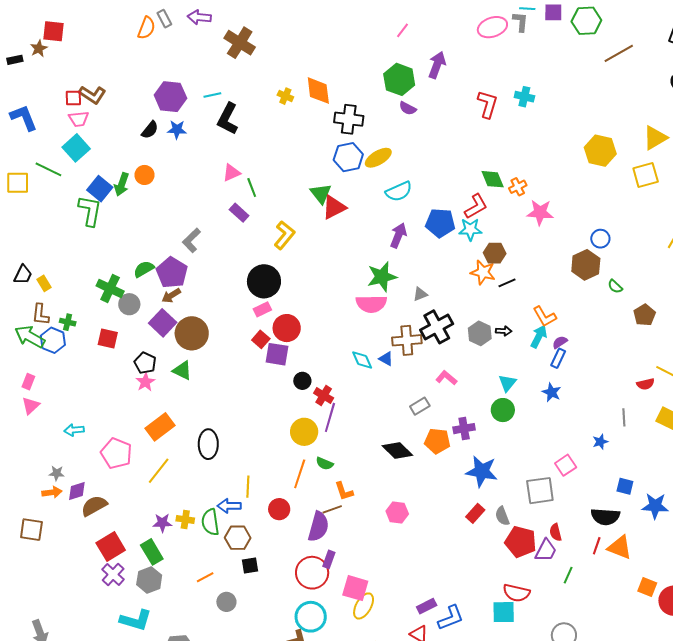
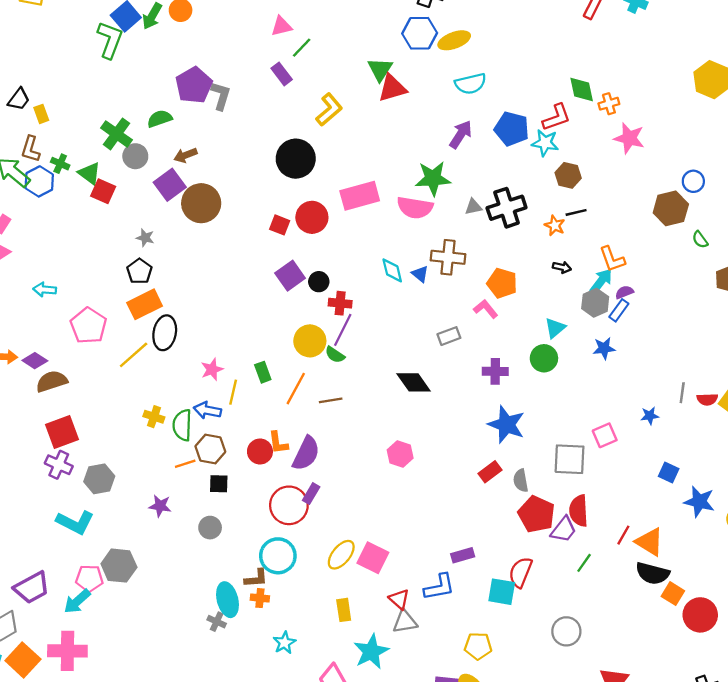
green line: (252, 188) -> (302, 48), turned 54
gray L-shape: (191, 240) -> (221, 96), turned 140
orange star: (483, 272) -> (555, 225), moved, size x0.7
purple pentagon: (172, 273) -> (194, 85), moved
pink rectangle: (262, 309) -> (360, 196), moved, size x1.8
black cross: (437, 327) -> (507, 208), moved
gray hexagon: (480, 333) -> (595, 303), moved
red square: (261, 339) -> (280, 225), turned -30
purple square: (277, 354) -> (290, 276), moved, turned 35
black pentagon: (145, 363) -> (139, 271), moved
green triangle: (182, 370) -> (89, 173), moved
pink star: (145, 382) -> (212, 369), moved
red semicircle: (645, 384) -> (707, 399), moved
blue star: (552, 392) -> (604, 348), turned 30
red cross: (324, 396) -> (340, 303), turned -36
orange pentagon: (437, 441) -> (502, 283), moved
black ellipse: (208, 444) -> (165, 333), moved
green semicircle: (325, 464) -> (335, 355), moved
gray star: (57, 473) -> (145, 238), moved
purple diamond: (77, 491) -> (35, 361), turned 40
orange L-shape: (344, 491) -> (278, 443), moved
red circle: (279, 509) -> (260, 452), moved
brown line: (332, 509) -> (331, 400), moved
black semicircle: (605, 517) -> (653, 573), moved
purple star: (162, 523) -> (160, 506), moved
red semicircle: (556, 532) -> (579, 511), size x1.5
green rectangle: (152, 552) -> (263, 372), moved, size x0.7
purple cross: (113, 574) -> (59, 465), turned -30
orange line: (205, 577) -> (185, 464), moved
pink square: (355, 588) -> (373, 558), moved
red semicircle: (516, 593) -> (520, 572), turned 88
gray circle: (226, 602) -> (210, 528), moved
purple rectangle: (427, 606) -> (463, 555), moved

